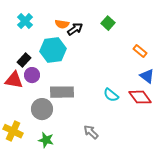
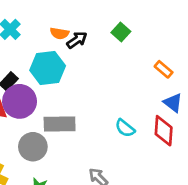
purple circle: (32, 75) -> (20, 101), size x1.6
red diamond: (140, 97) -> (164, 131), turned 40

